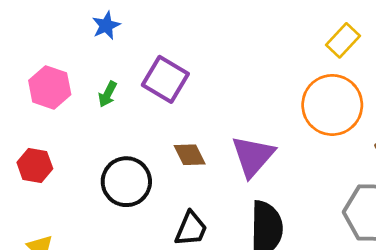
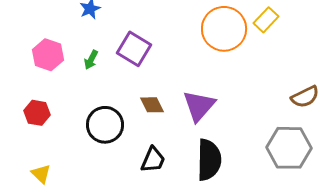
orange circle: (332, 105) -> (224, 29), moved

